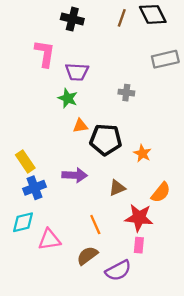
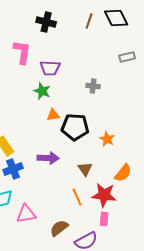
gray rectangle: (165, 59) -> (127, 57), size x0.7
brown triangle: (117, 188) -> (85, 169), turned -42
orange line: (95, 225) -> (77, 197), moved

